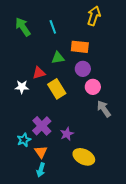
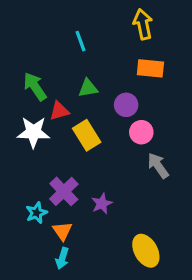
yellow arrow: (94, 16) -> (143, 24), turned -30
green arrow: (23, 27) -> (35, 87), moved
orange rectangle: (80, 47) -> (150, 68), moved
white star: (22, 87) -> (33, 132), size x1.5
yellow ellipse: (84, 157) -> (146, 251), moved, turned 35

